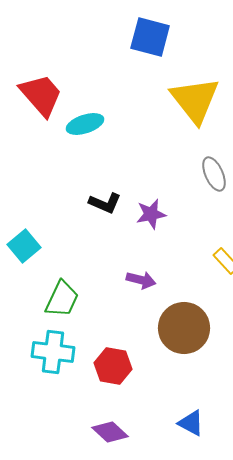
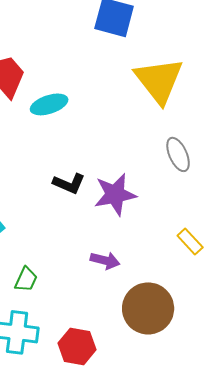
purple star: (151, 214) -> (115, 194), size x1.4
green trapezoid: (62, 299) -> (26, 279), size x0.7

